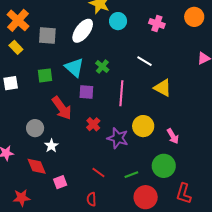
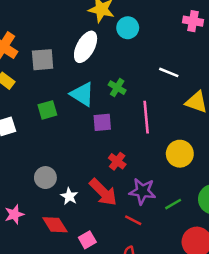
pink cross: (157, 24) -> (193, 21), moved
red arrow: (62, 108) -> (103, 192), moved
purple star: (118, 138) -> (142, 191), moved
green line: (131, 175) -> (173, 204), moved

